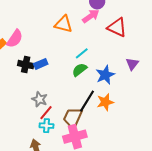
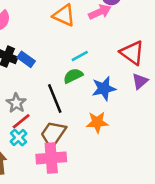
red triangle: (117, 27) -> (132, 53), moved
blue rectangle: (41, 64) -> (26, 59), turned 48
black line: (87, 101) -> (55, 99), moved, turned -65
cyan cross: (46, 126) -> (19, 138), turned 32

